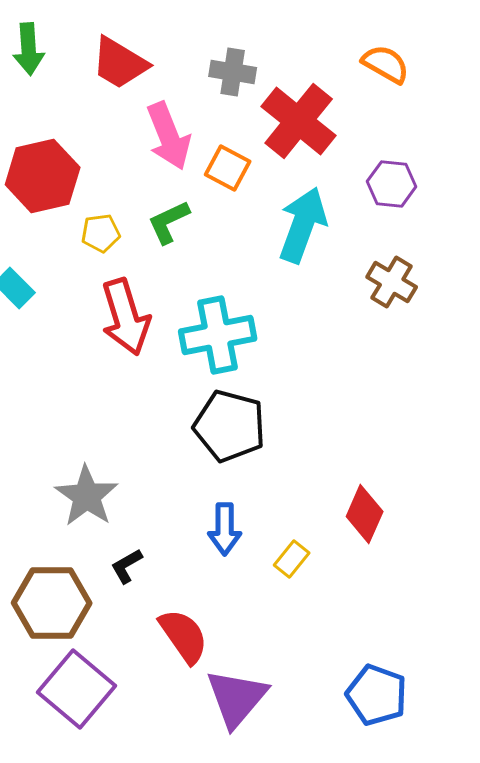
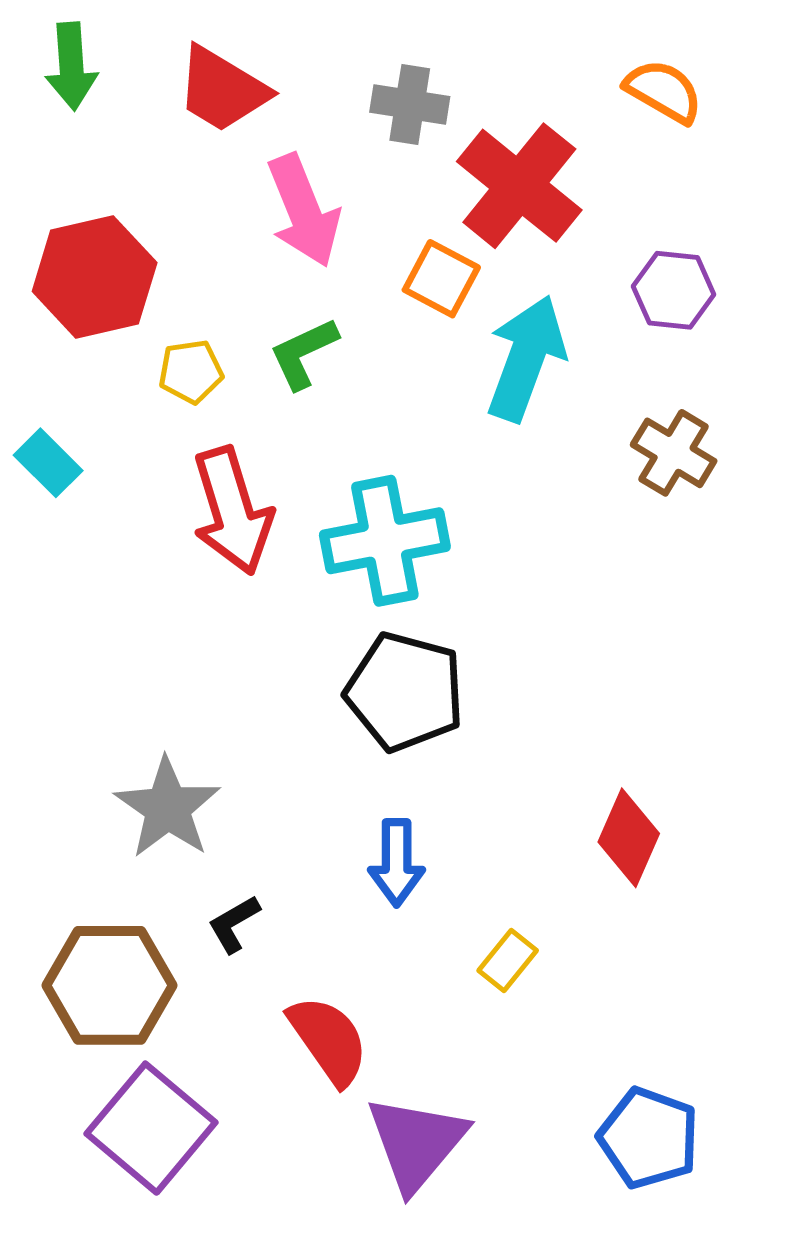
orange square: (228, 168) -> (441, 279), moved
yellow rectangle: (292, 559) -> (508, 960), moved

